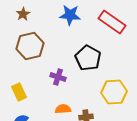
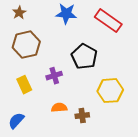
purple cross: (58, 77) -> (54, 76), turned -35
yellow rectangle: (19, 92) -> (24, 85), moved

